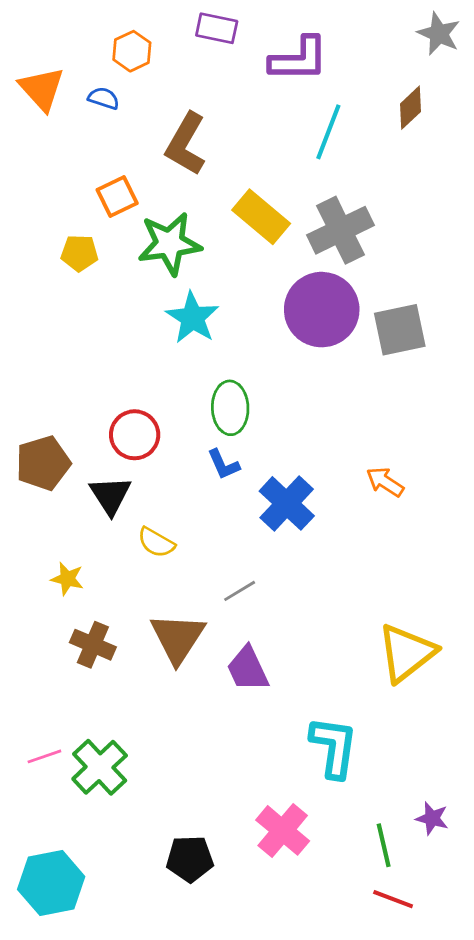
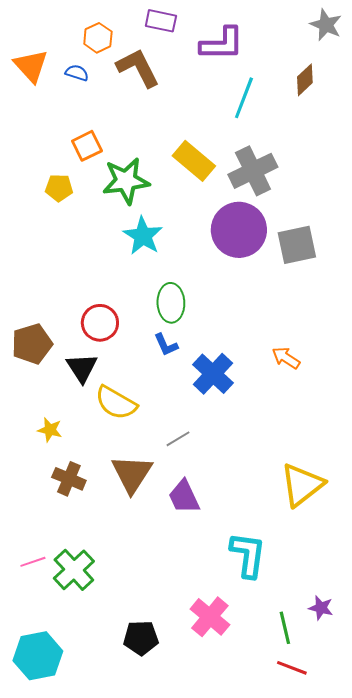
brown L-shape: (186, 144) -> (138, 68), moved, turned 123
yellow semicircle: (156, 542) -> (116, 403), size x1.5

